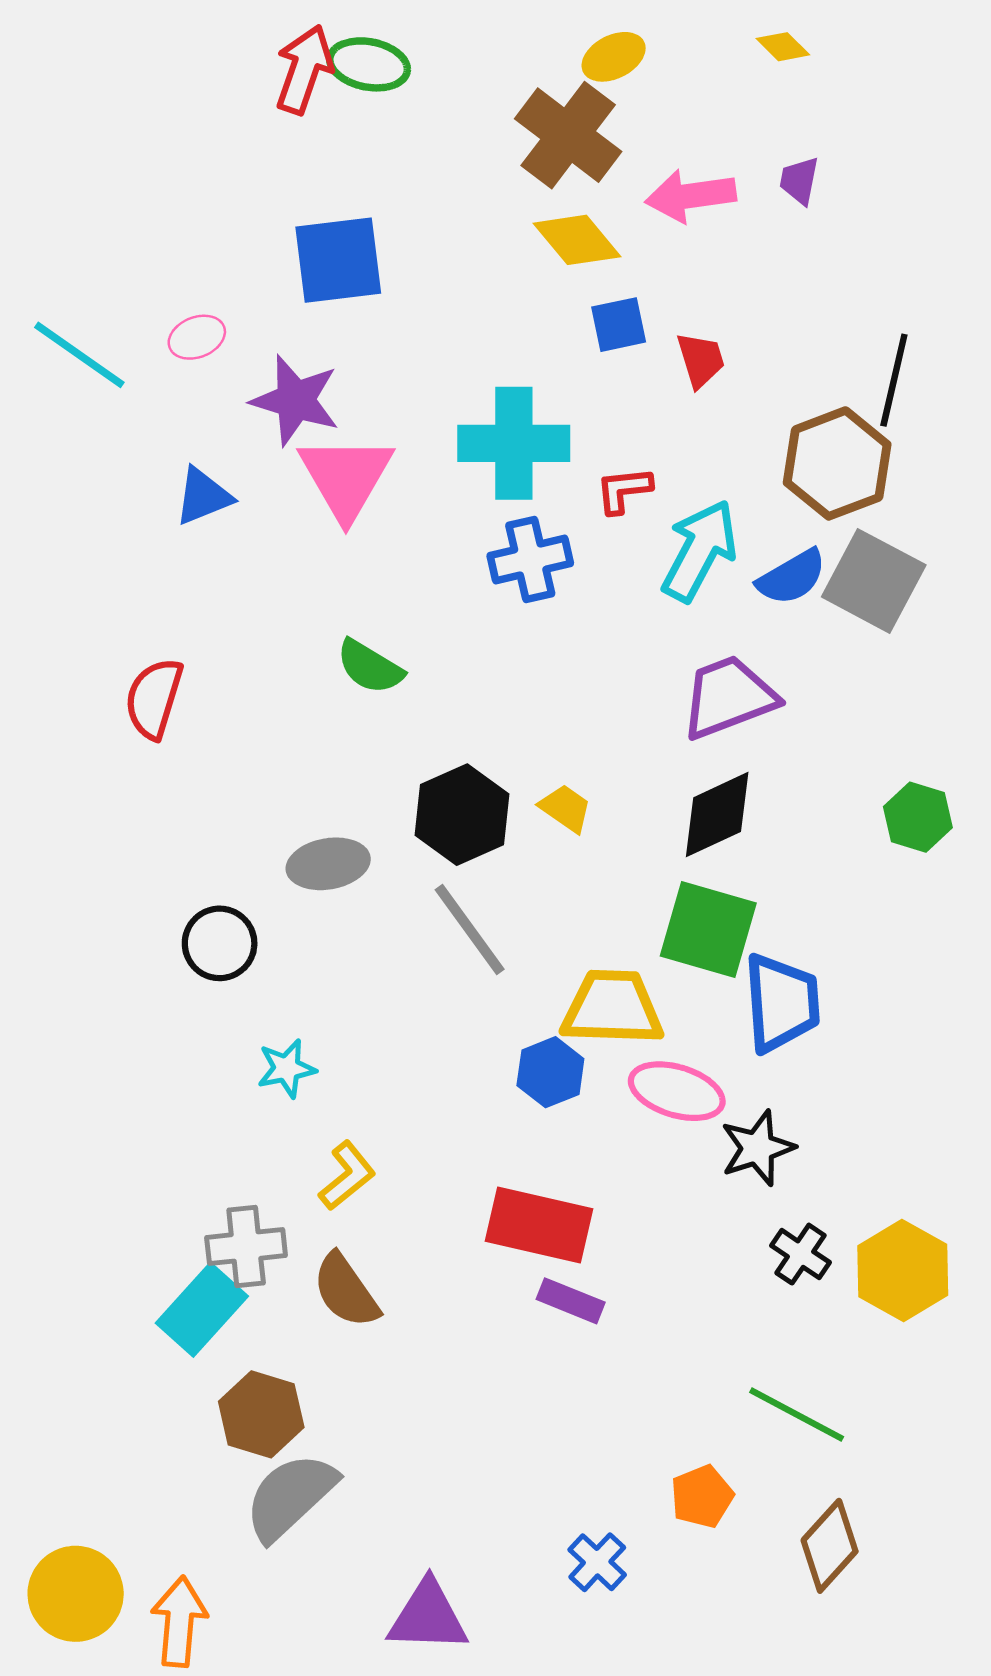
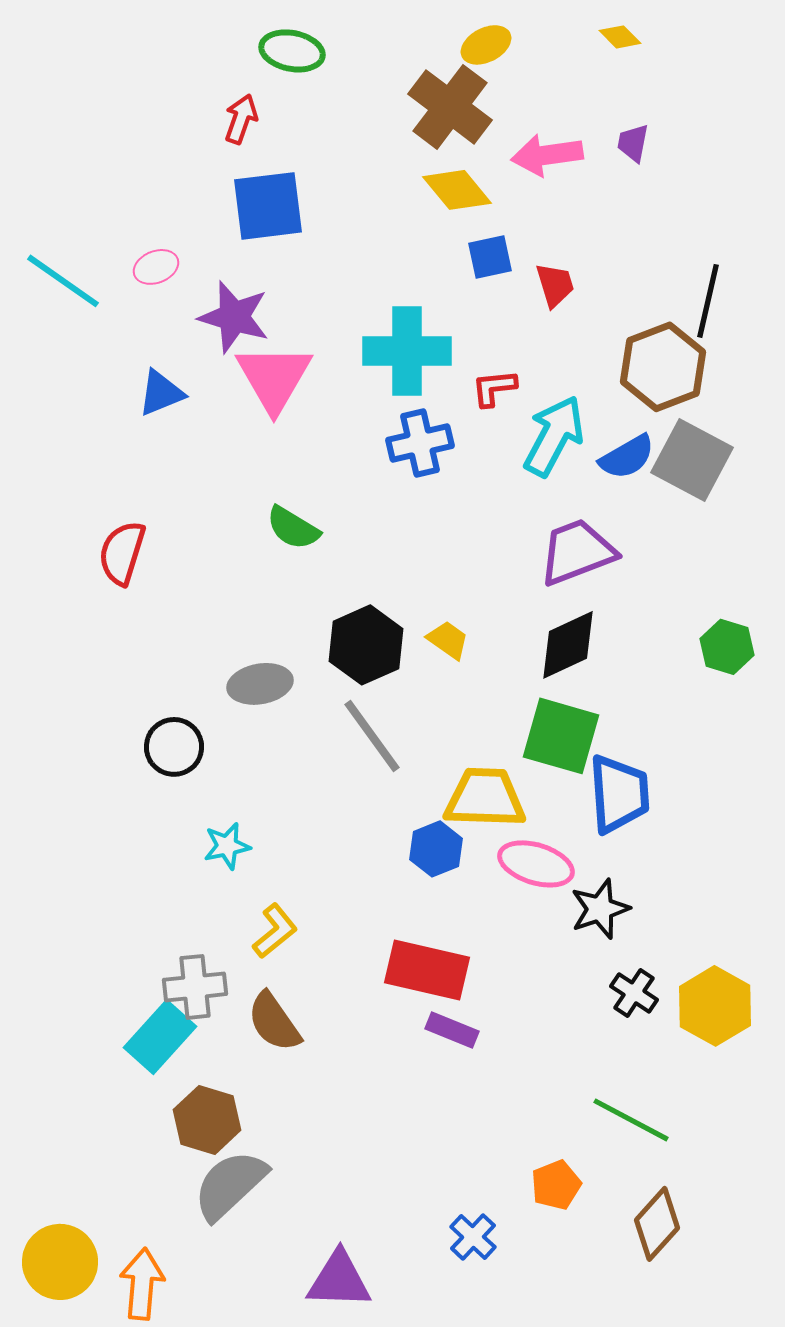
red arrow: (304, 69) -> (241, 119), moved, size x0.7

